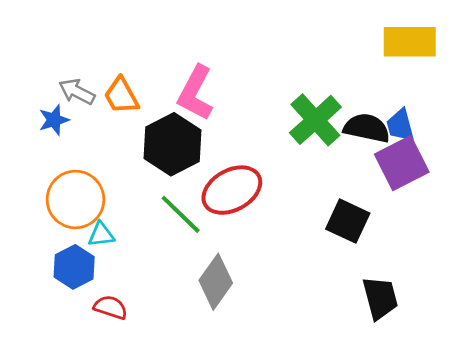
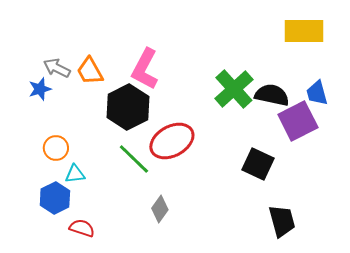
blue trapezoid: (400, 125) -> (317, 93), moved
orange circle: (75, 199) -> (56, 148), size x0.6
gray diamond: (216, 282) -> (160, 209), size x0.7

